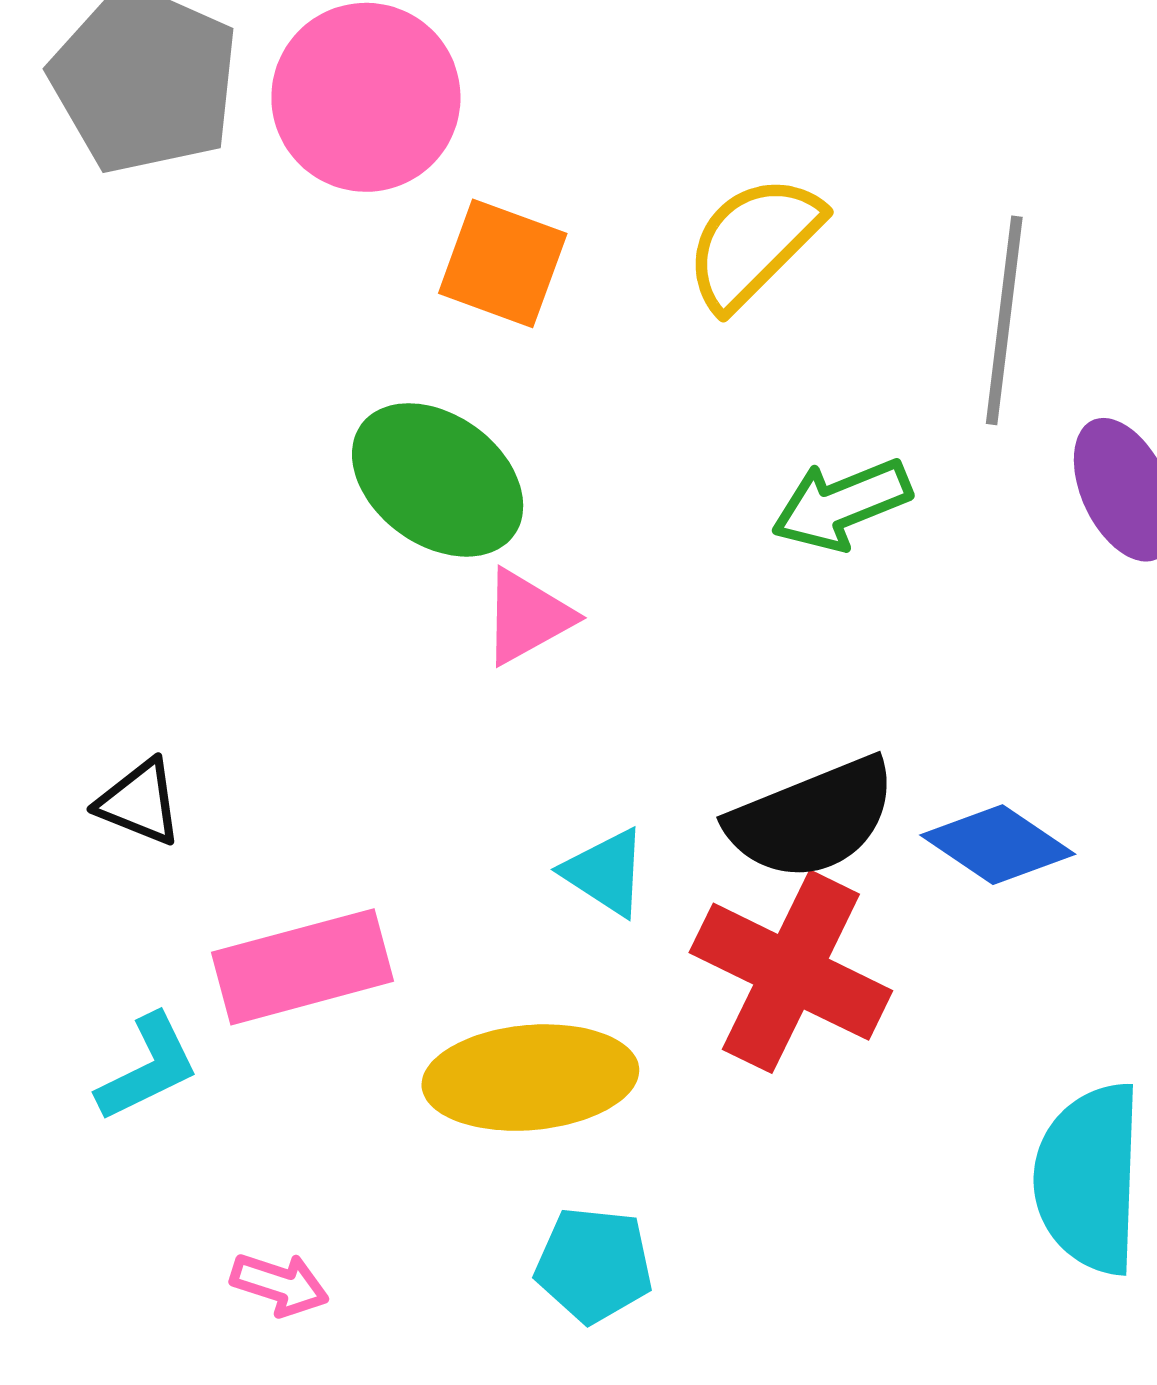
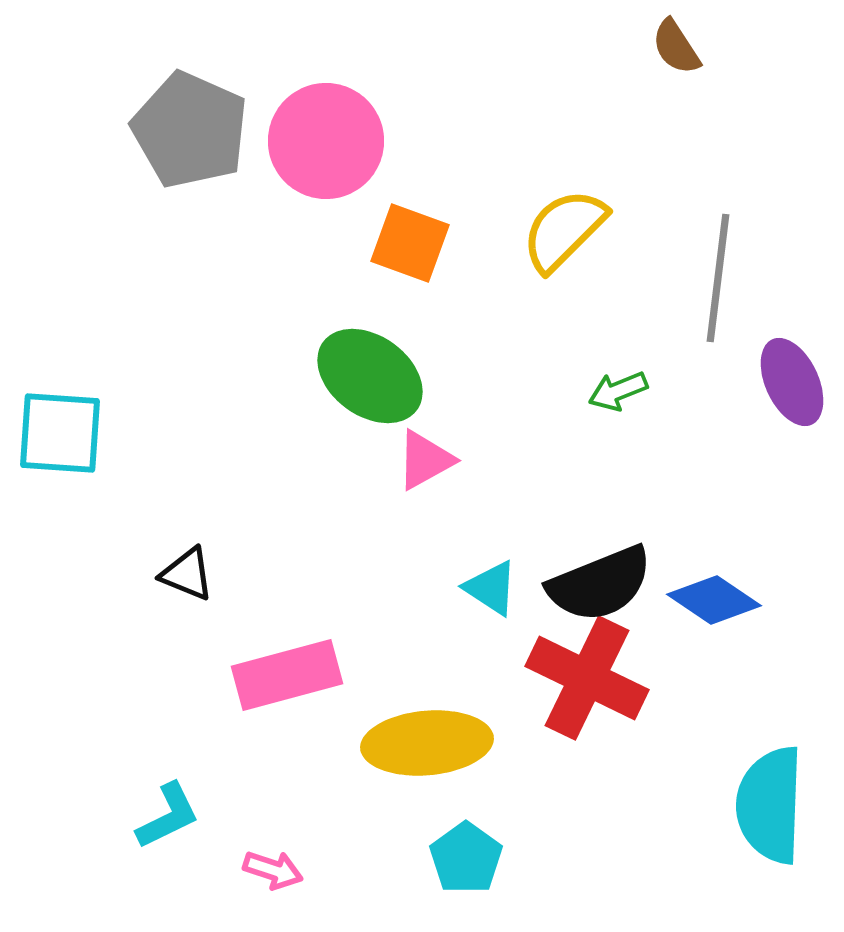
green arrow: (841, 504) -> (618, 391), size x0.7
cyan triangle: (605, 872) -> (491, 588), moved
cyan L-shape: (148, 1068) -> (168, 816), moved
cyan pentagon: (594, 1265) -> (466, 858), turned 30

